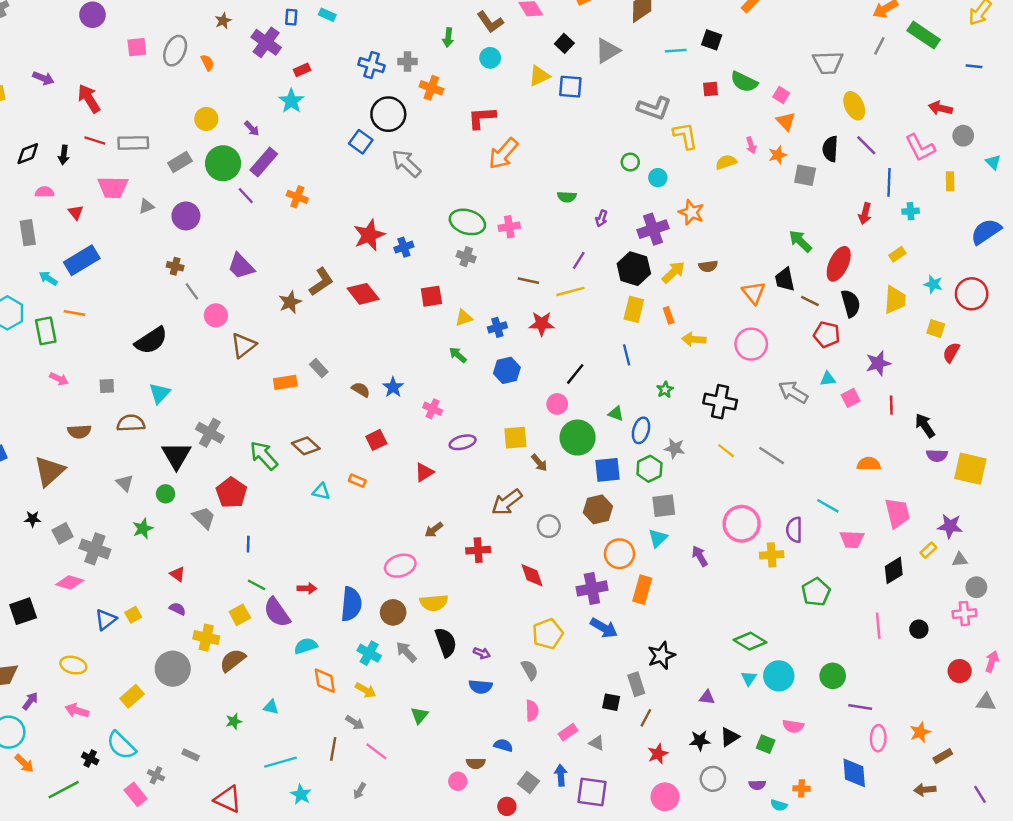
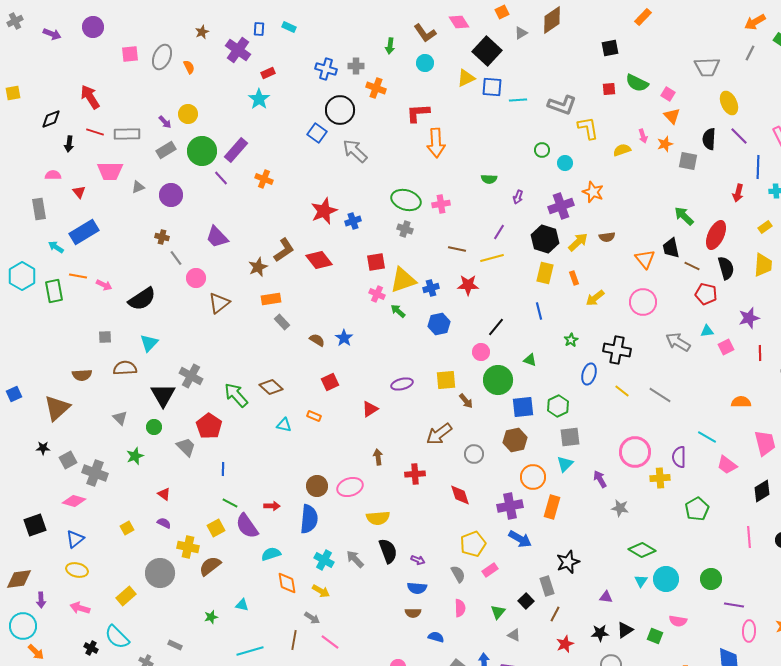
black square: (712, 40) -> (610, 48), turned -30
black square: (564, 43) -> (487, 51), size x1.8
gray triangle: (607, 51) -> (521, 33), moved, size x0.6
cyan line: (676, 51) -> (518, 100), moved
purple arrow: (43, 78) -> (52, 34), moved
purple arrow: (252, 129) -> (165, 122), moved
black diamond: (28, 154) -> (51, 119), moved
orange arrow: (503, 154) -> (436, 143), turned -44
yellow triangle: (464, 318) -> (403, 280), size x1.8
yellow arrow: (694, 339) -> (595, 298), turned -42
pink arrow: (59, 379) -> (104, 285), moved
orange rectangle: (285, 382) -> (271, 299), moved
pink cross: (433, 409) -> (377, 294), moved
blue ellipse: (641, 430) -> (589, 374), moved
gray star: (675, 448) -> (620, 508), moved
brown arrow: (434, 530) -> (378, 457), turned 119
pink trapezoid: (852, 539) -> (727, 465), turned 35
brown circle: (393, 612) -> (317, 486), moved
blue triangle: (106, 620) -> (75, 539), moved
purple arrow: (30, 701) -> (41, 600), turned 140
black square: (611, 702) -> (526, 601), turned 35
green triangle: (419, 715) -> (498, 612), moved
pink rectangle: (568, 732) -> (490, 570), moved
brown semicircle: (476, 763) -> (413, 613), moved

